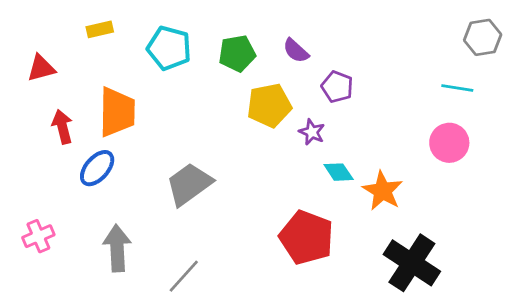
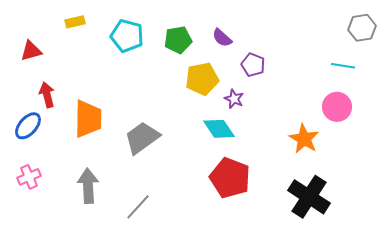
orange trapezoid: (117, 112) -> (88, 119), moved
blue ellipse: (97, 168) -> (28, 126), moved
cyan diamond: (339, 172) -> (219, 129), moved, size x1.4
orange star: (383, 191) -> (304, 139), moved

